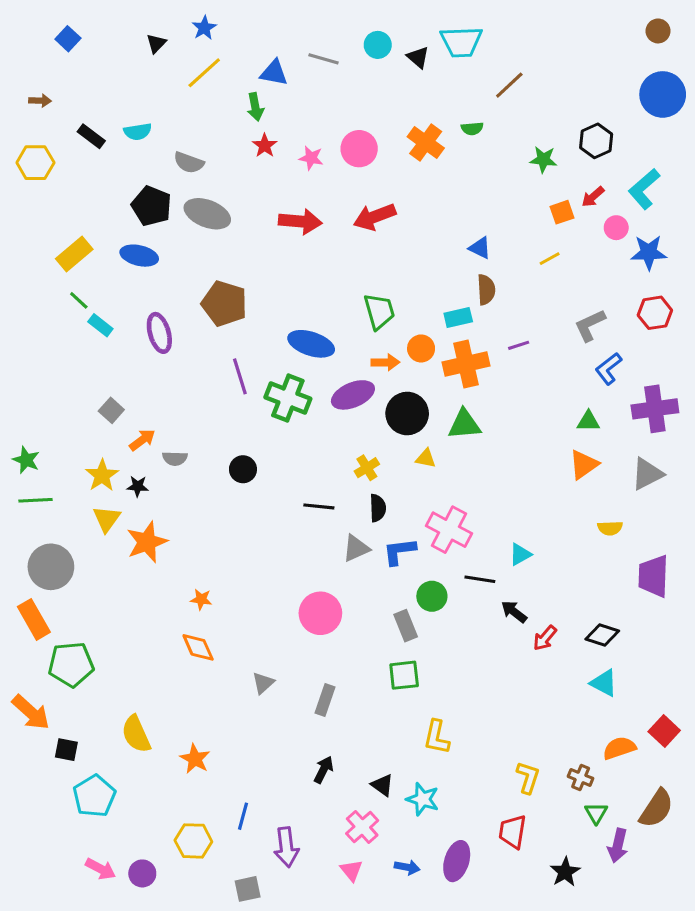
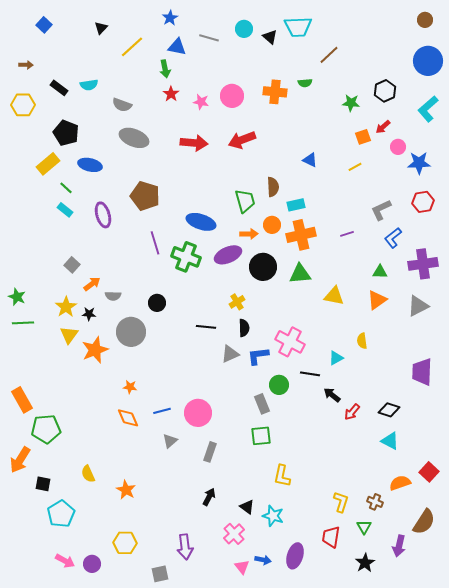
blue star: (204, 28) -> (170, 18), moved
orange cross: (426, 142) -> (275, 92), turned -30
cyan L-shape: (644, 189) -> (428, 109), moved
black pentagon: (152, 206) -> (66, 133), moved
brown semicircle: (486, 290) -> (273, 187), moved
green line: (79, 300) -> (66, 188), moved
purple line: (519, 345) -> (347, 234), moved
yellow triangle: (426, 458) -> (334, 296), moved, size x1.5
yellow semicircle: (610, 528) -> (362, 341), moved, turned 84
gray circle: (51, 567) -> (131, 332), moved
pink circle: (320, 613) -> (198, 413), moved
orange arrow: (31, 712) -> (20, 460), turned 80
yellow semicircle: (136, 734) -> (88, 474), size x0.7
green triangle: (596, 813) -> (364, 527), moved
blue line: (243, 816) -> (162, 411), moved, turned 60
pink triangle: (351, 870) -> (242, 567), moved

